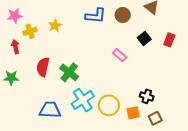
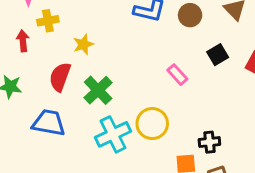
yellow star: (55, 26) -> (83, 44), moved
black cross: (147, 96) -> (209, 142), turned -32
yellow circle: (109, 105) -> (152, 124), moved
blue trapezoid: (50, 110) -> (49, 123), moved

